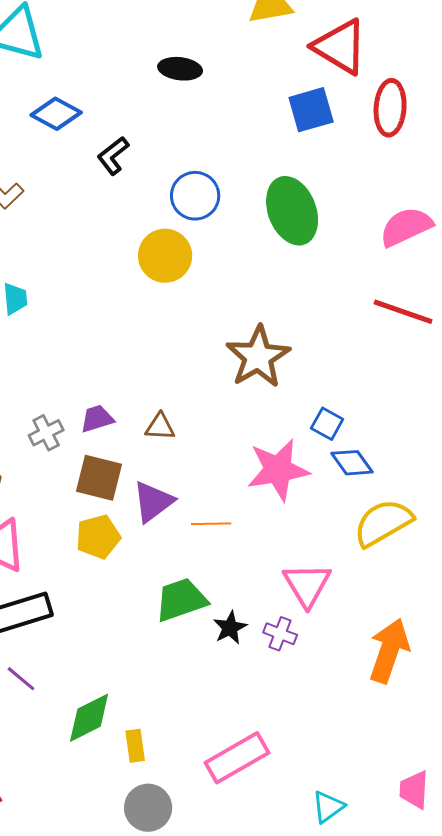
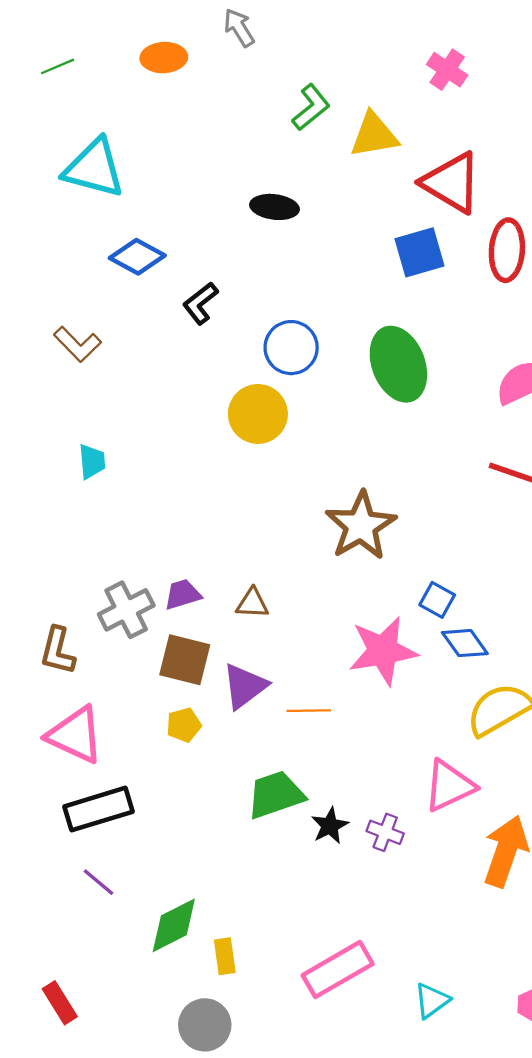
gray cross: (46, 433) -> (126, 610), size x1.4
yellow pentagon: (98, 537) -> (184, 725), size x0.7
pink triangle: (307, 585) -> (449, 786), moved, turned 36
cyan triangle: (328, 807) -> (432, 1001), moved
gray circle: (148, 808) -> (205, 1025), moved

